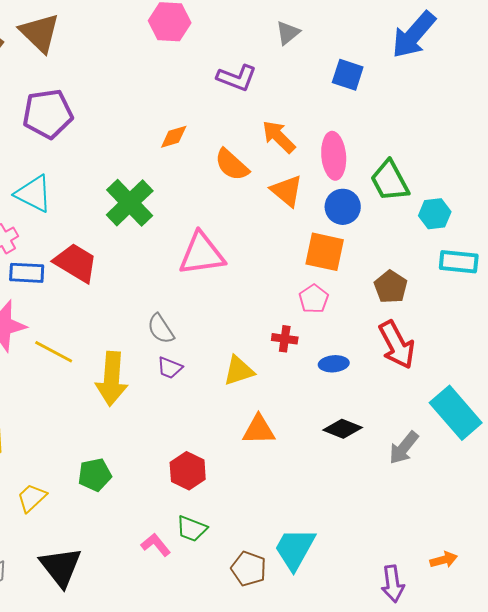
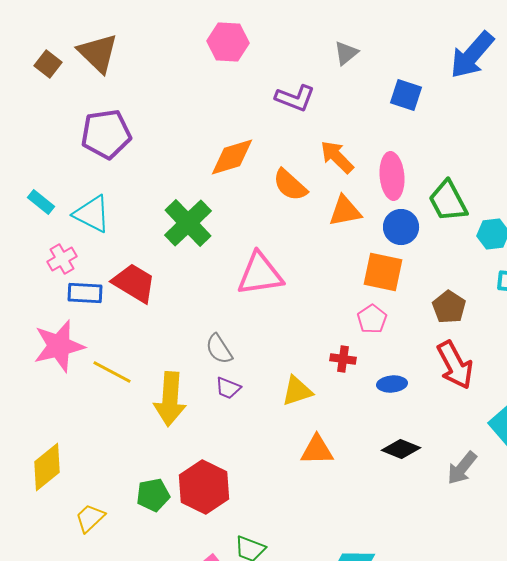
orange diamond: (174, 137) -> (232, 157), size x1.6
orange triangle: (287, 191) -> (345, 211), turned -51
red hexagon: (188, 471) -> (204, 487), moved, size x1.4

